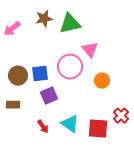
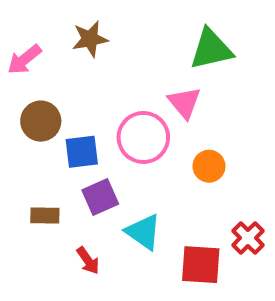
green triangle: (70, 24) -> (211, 49), moved
brown circle: (18, 76) -> (41, 121), moved
brown rectangle: (13, 105) -> (45, 215), moved
cyan triangle: (70, 124) -> (143, 232), moved

